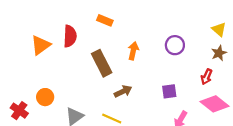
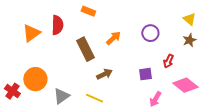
orange arrow: (133, 51) -> (113, 38), turned 35
red arrow: (207, 77) -> (168, 61), moved
orange circle: (45, 97) -> (35, 79), size x1.5

